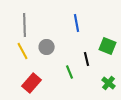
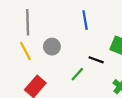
black line: (87, 59) -> (96, 60), turned -56
green line: (70, 72) -> (77, 74), turned 64

